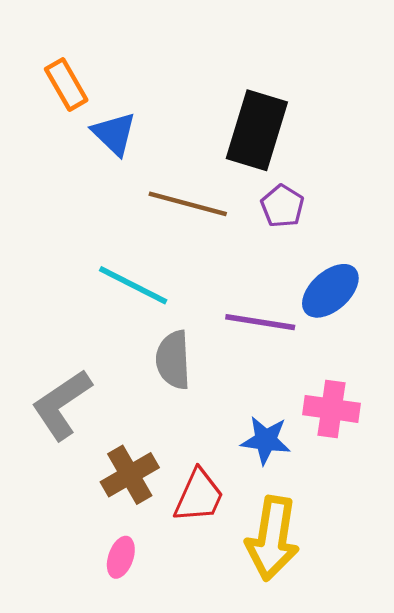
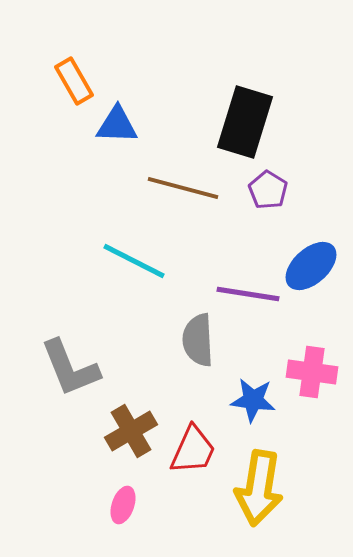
blue triangle: (114, 134) -> (117, 125), turned -42
gray semicircle: (173, 360) -> (198, 340), moved
gray L-shape: (62, 405) -> (70, 368), turned -78

